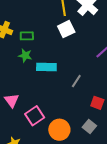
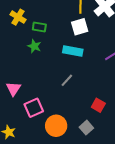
cyan rectangle: (46, 67) -> (73, 51), moved
gray line: (76, 81) -> (67, 80), moved

